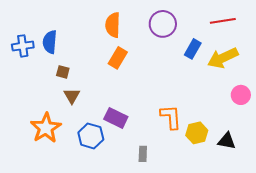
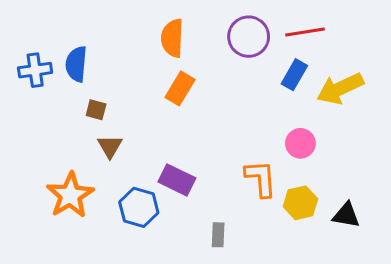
red line: (223, 21) -> (305, 32), moved
pink circle: (241, 95) -> (300, 143), moved

